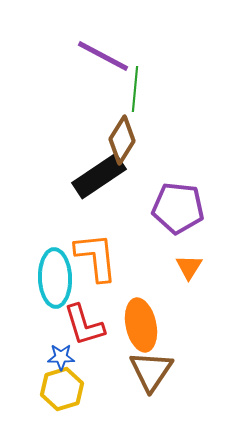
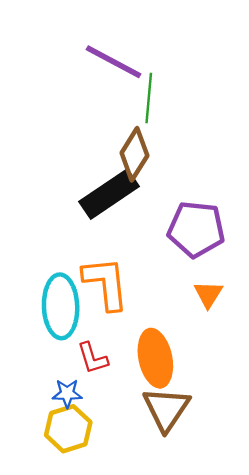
red L-shape: (84, 325) -> (93, 358), size x0.7

